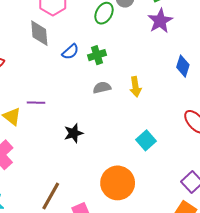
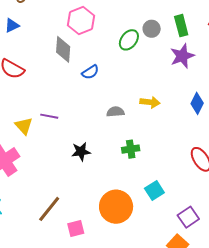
green cross: (97, 55) -> (131, 149), moved
yellow arrow: (135, 87) -> (150, 102), moved, turned -84
cyan square: (146, 140) -> (154, 191), moved

